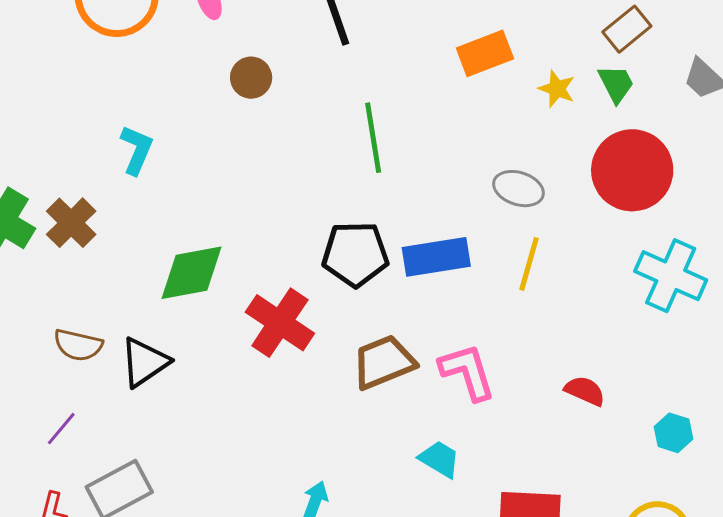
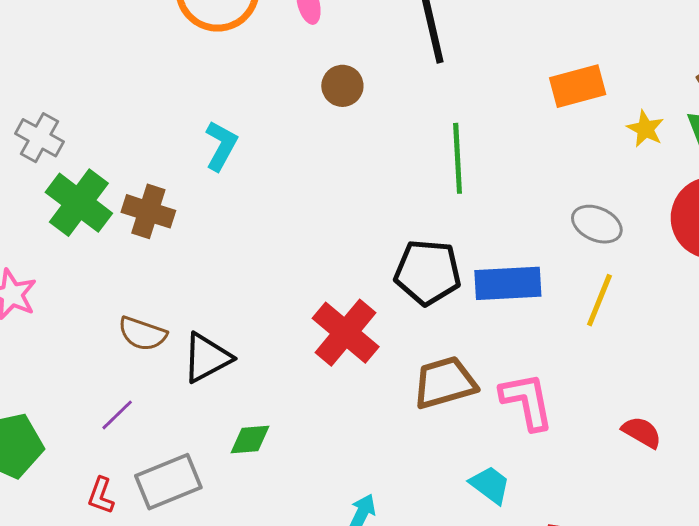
brown cross: (71, 223) -> (148, 211), turned -33
green diamond: (192, 273) -> (250, 439), moved, size x0.6

